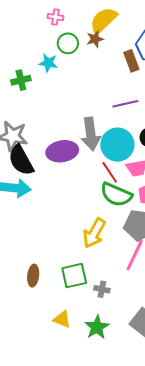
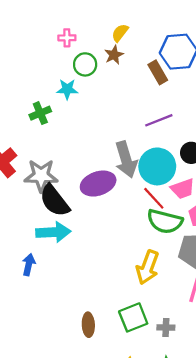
yellow semicircle: (103, 20) -> (120, 33), size x0.6

